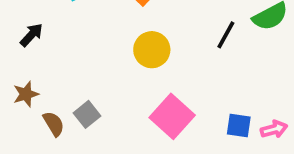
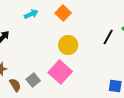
pink square: (172, 116) -> (60, 72), moved

